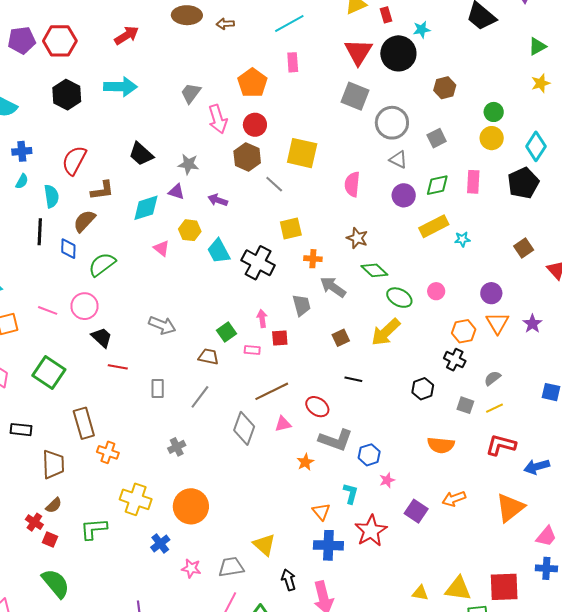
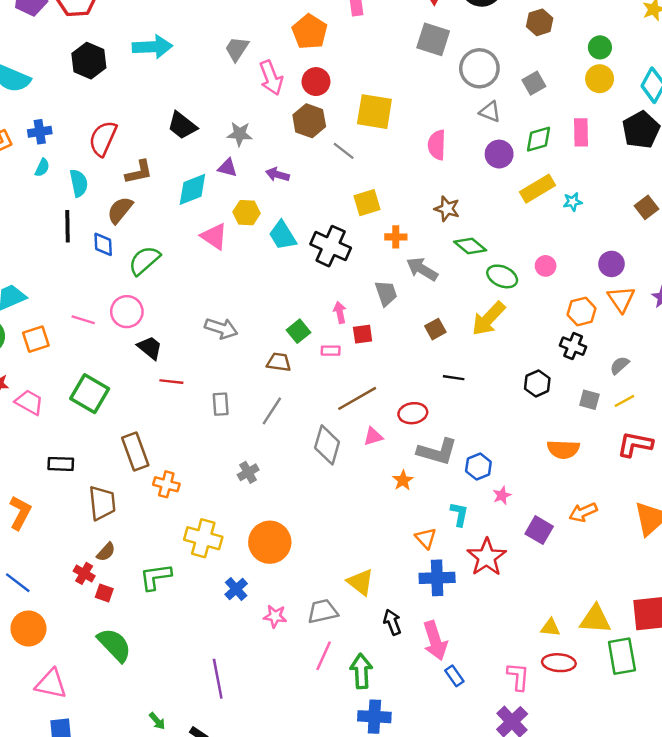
pink triangle: (161, 248) -> (214, 236), size x1.4
red ellipse: (317, 407) -> (413, 413), turned -40

